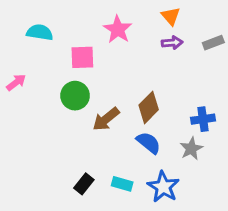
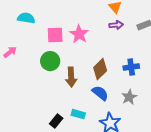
pink star: (118, 29) -> (79, 34), moved
brown arrow: (106, 119) -> (71, 77), turned -54
blue cross: (203, 119) -> (131, 67), moved
cyan rectangle: (122, 184) -> (78, 114), moved

